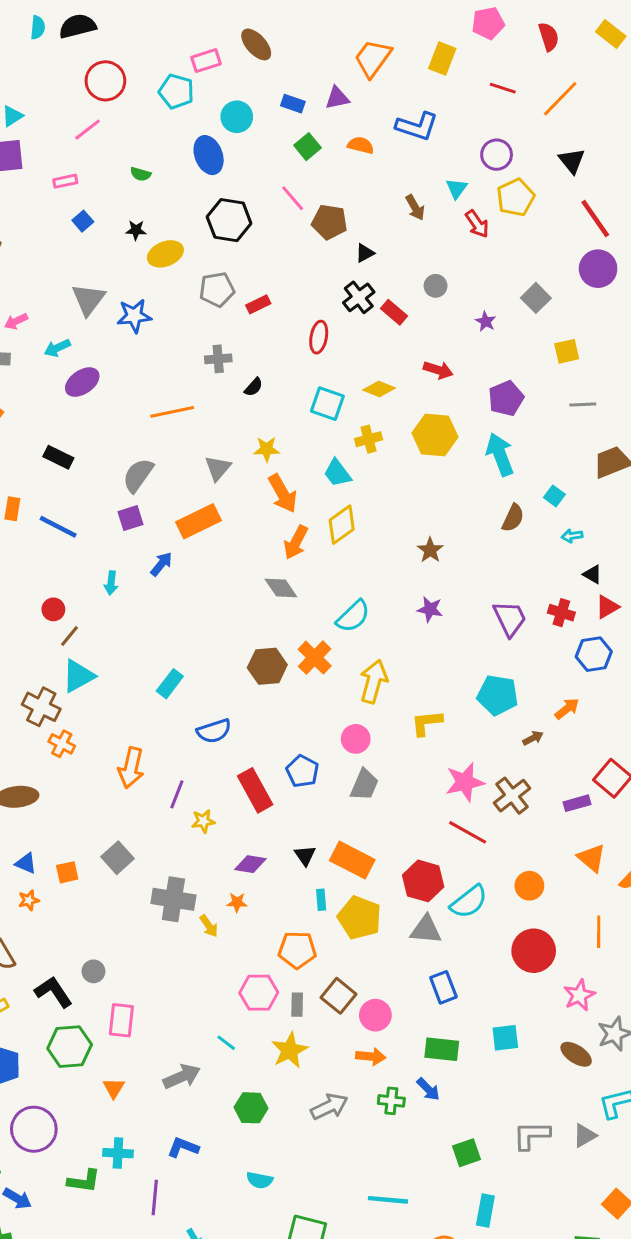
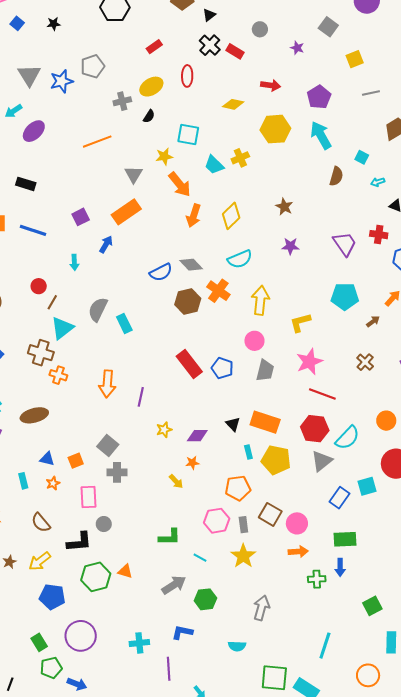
yellow ellipse: (165, 254) -> (151, 87), moved
gray pentagon: (217, 289) -> (93, 66), moved
red rectangle: (258, 304) -> (154, 47), moved
cyan square: (327, 404) -> (188, 135), moved
yellow cross: (369, 439) -> (240, 158), moved
gray semicircle: (138, 475) -> (98, 309), moved
yellow diamond: (342, 525) -> (231, 216), moved
gray diamond: (281, 588) -> (191, 265), moved
cyan semicircle: (353, 616) -> (240, 259), turned 30
cyan rectangle: (170, 684) -> (124, 324), turned -54
blue semicircle: (214, 731) -> (161, 272), moved
pink star: (465, 782) -> (309, 362), moved
red rectangle: (255, 790) -> (189, 364), moved
brown cross: (512, 796) -> (365, 362), size x0.7
yellow star: (203, 821) -> (164, 430), moved
red line: (468, 832) -> (322, 394), moved
gray cross: (173, 899) -> (117, 472), moved, size x0.7
gray triangle: (426, 930) -> (322, 461), turned -35
blue rectangle: (443, 987) -> (339, 498), turned 65
black L-shape: (54, 992) -> (79, 542), turned 128
pink rectangle: (121, 1020) -> (88, 497), moved
cyan square: (505, 1038) -> (367, 486), moved
orange triangle: (114, 1088) -> (125, 571), moved, turned -35
blue arrow: (428, 1089) -> (340, 567), turned 54
gray arrow: (329, 1107) -> (261, 608), moved, turned -40
green hexagon: (251, 1108) -> (205, 599), moved
green L-shape: (84, 1181) -> (170, 537), moved
cyan line: (388, 1200) -> (325, 646), turned -68

